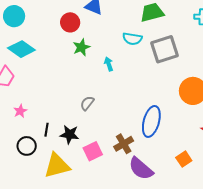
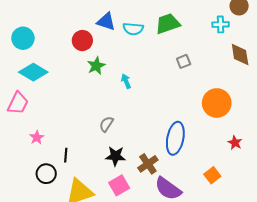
cyan semicircle: (132, 39) -> (133, 29), moved
gray square: (164, 49) -> (184, 61), size x0.5
black star: (69, 134) -> (116, 156), moved
pink square: (93, 151) -> (119, 185), moved

